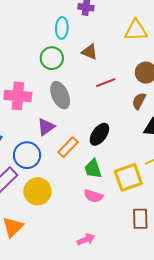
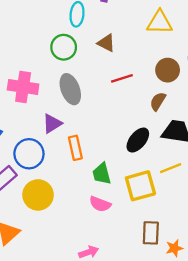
black ellipse: (99, 134) -> (138, 140), moved
orange rectangle: (68, 147) -> (75, 148), turned -60

